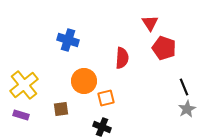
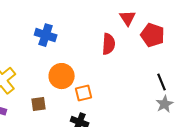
red pentagon: (164, 48) -> (153, 35), moved
red semicircle: (122, 58) -> (109, 44), moved

